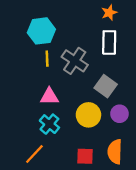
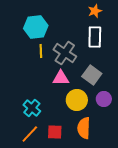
pink triangle: (49, 96) -> (61, 78), moved
cyan cross: (49, 124) -> (32, 108), moved
orange semicircle: (115, 152) -> (84, 128), moved
red square: (85, 156) -> (55, 132), moved

